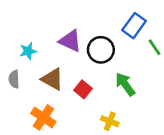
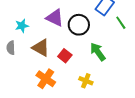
orange cross: (43, 117) -> (46, 79), moved

